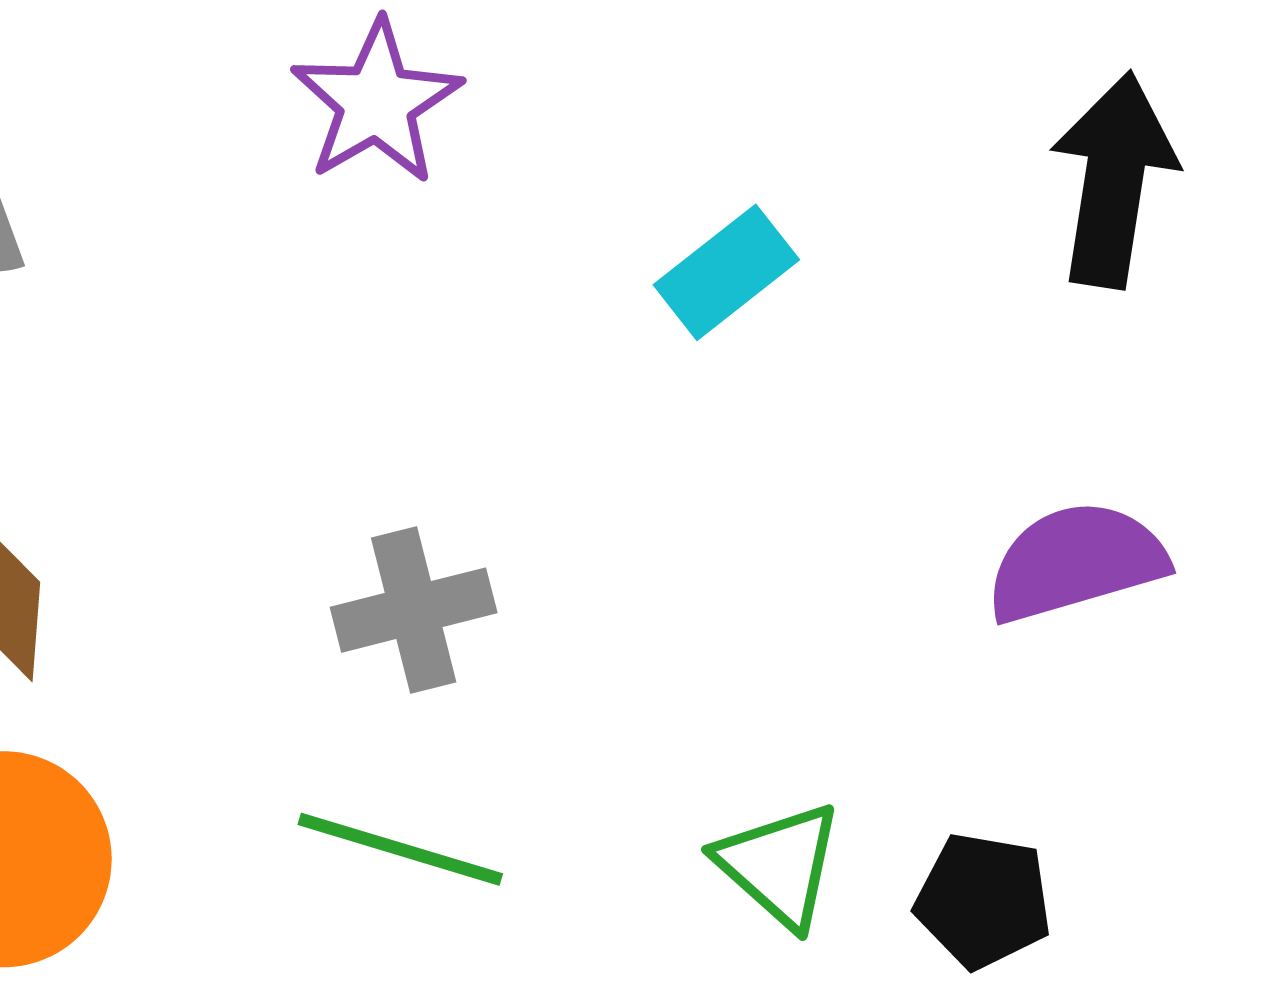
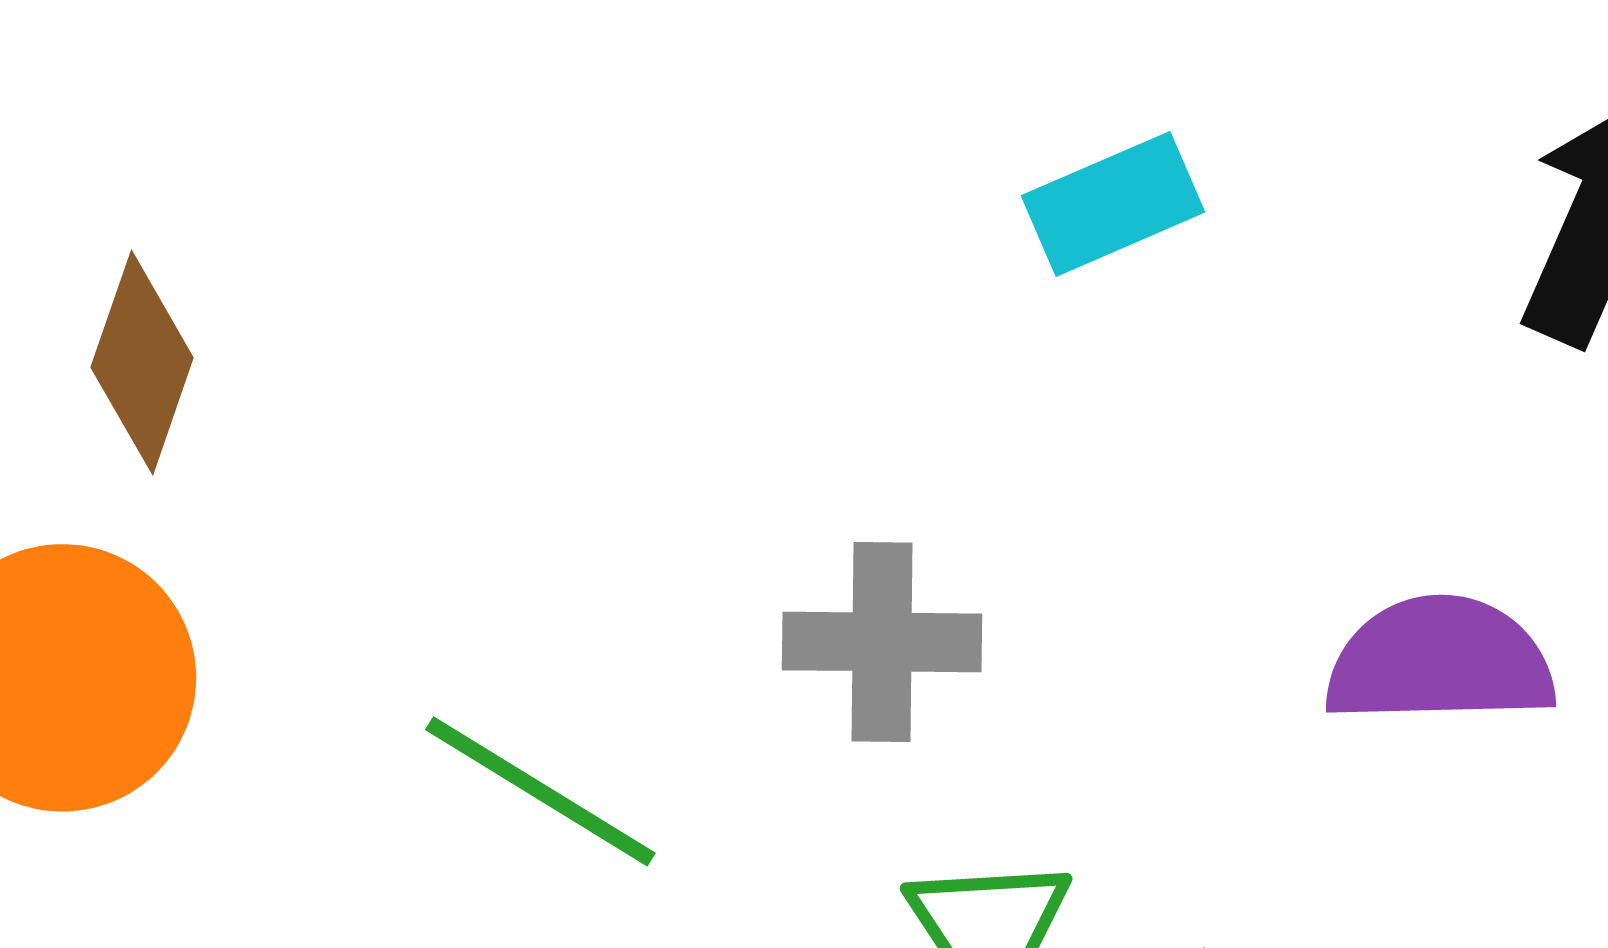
gray cross: (414, 610) -> (882, 642), moved

